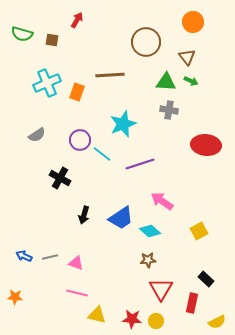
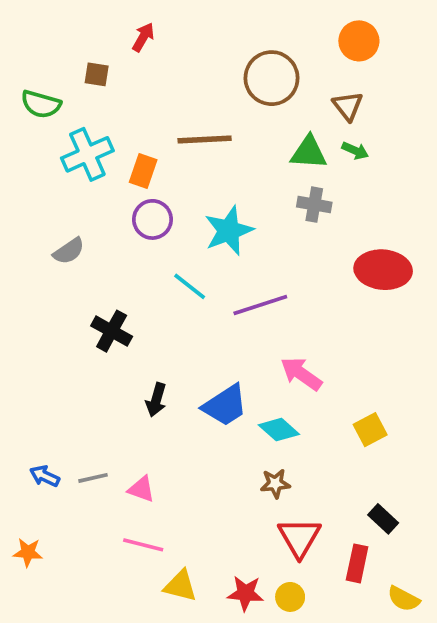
green semicircle: (22, 34) -> (41, 104), moved
purple circle: (80, 140) -> (152, 219), moved
yellow semicircle: (217, 322) -> (404, 599), turned 54

